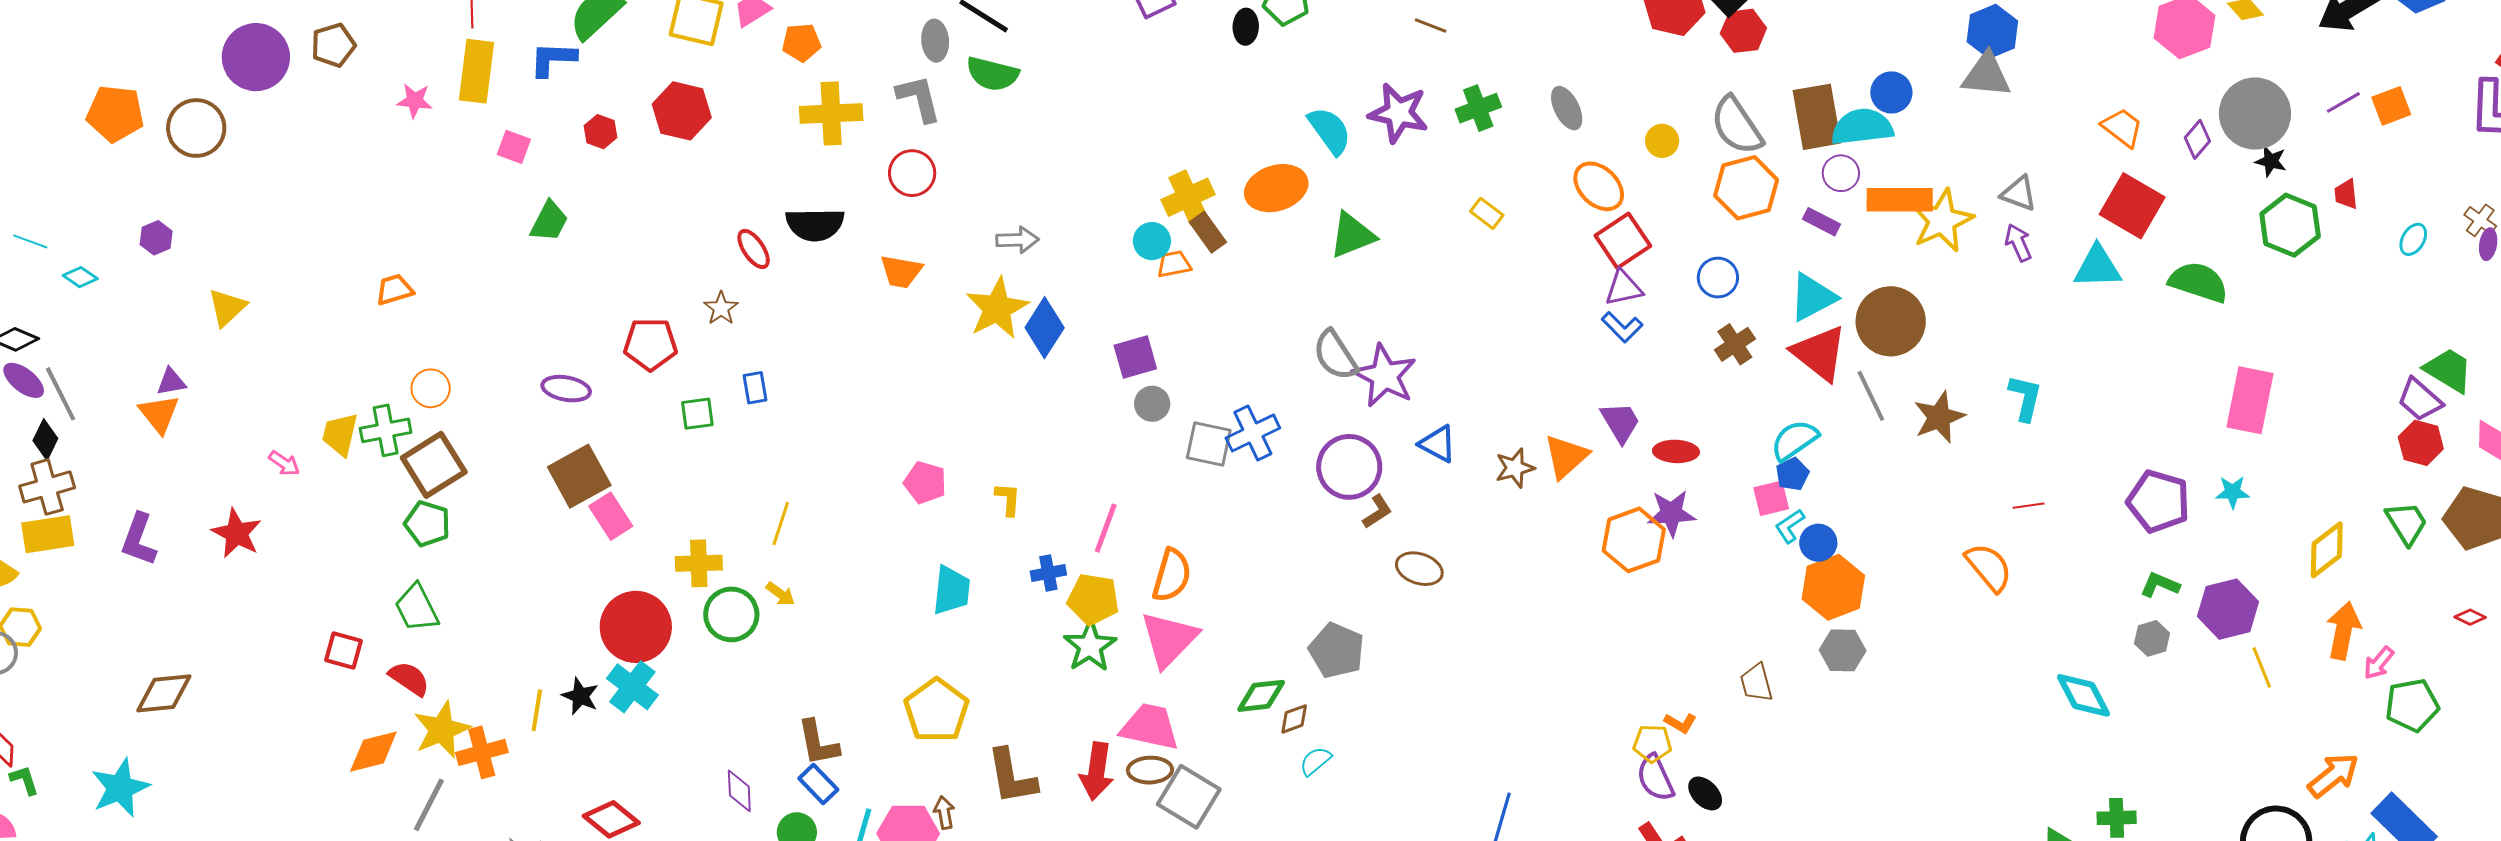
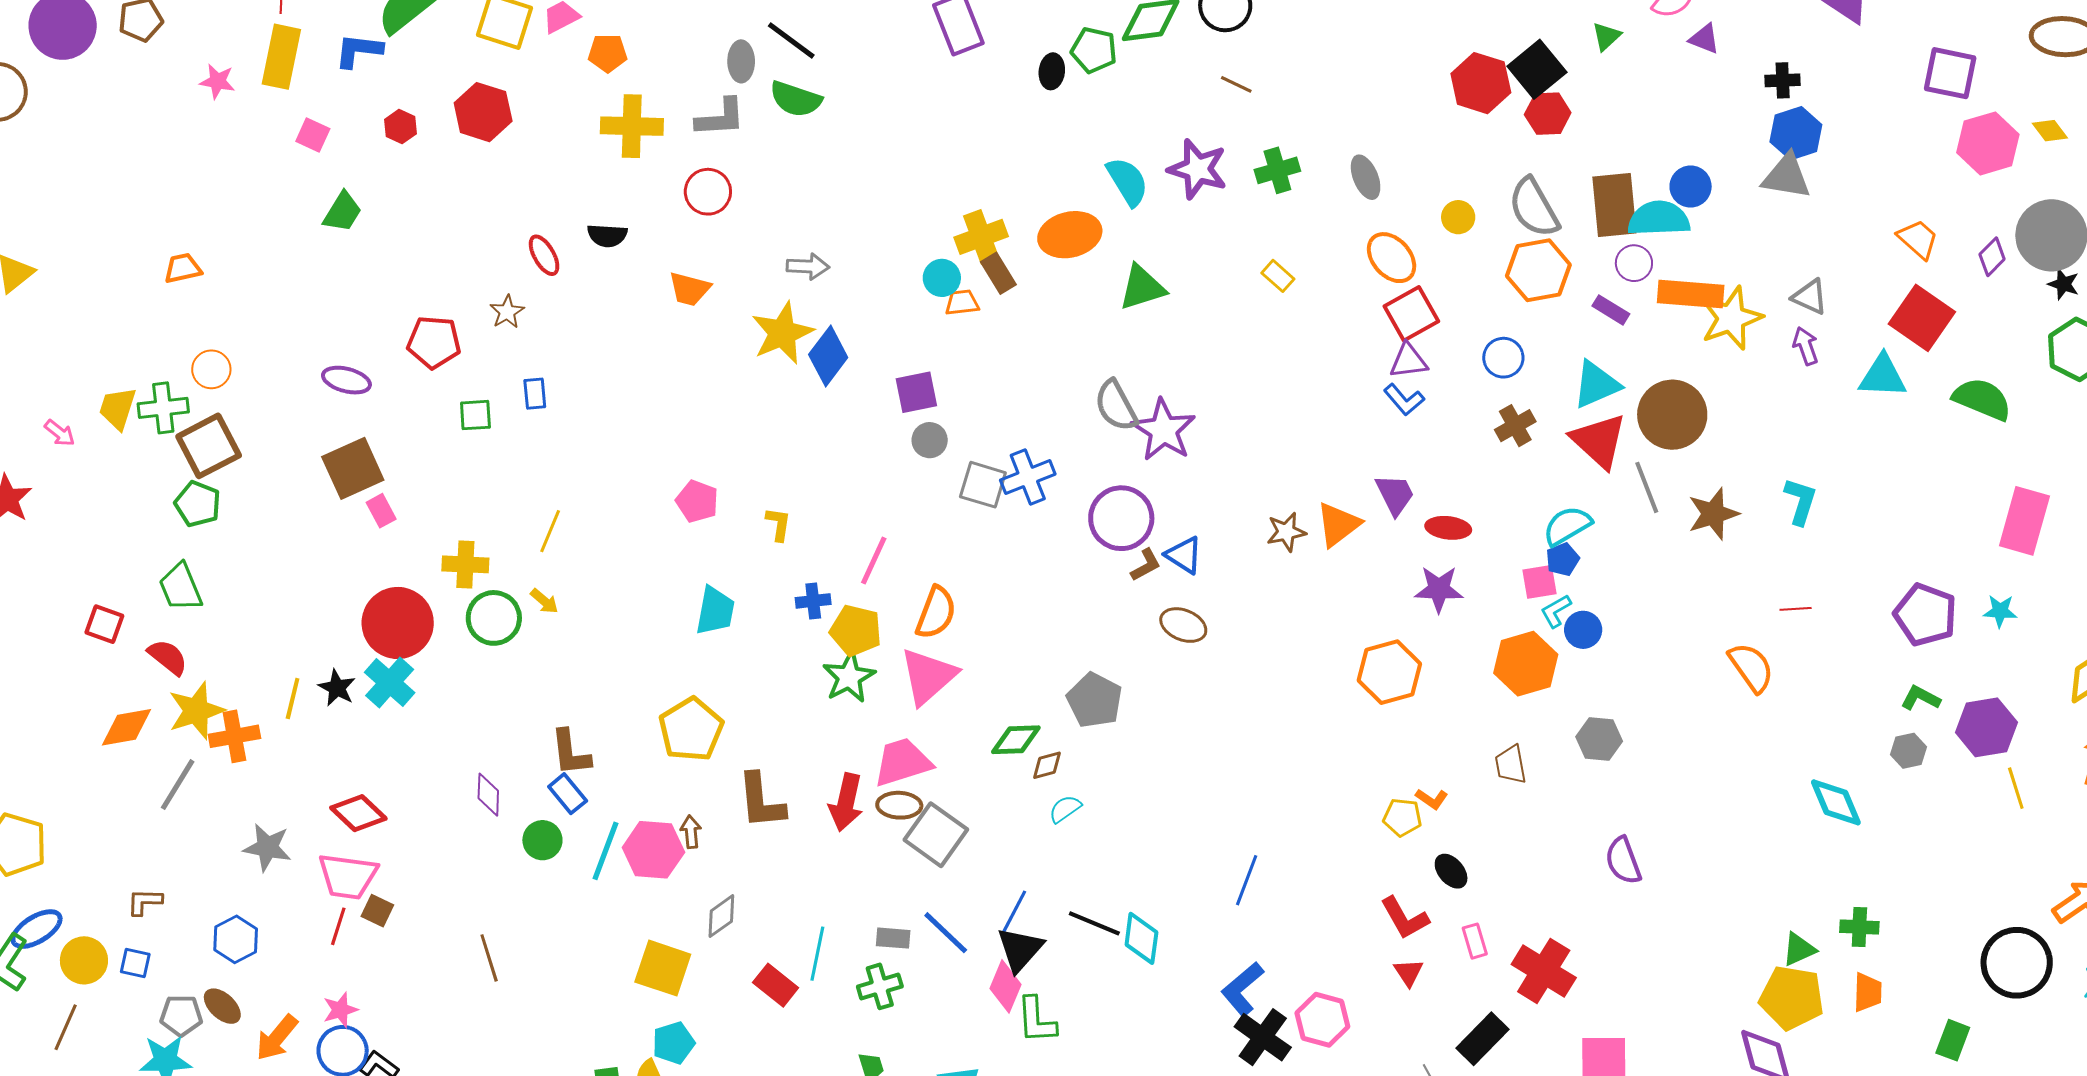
gray L-shape: (919, 98) -> (720, 118), turned 96
black semicircle: (815, 224) -> (607, 236), size x0.7
blue triangle: (1438, 444) -> (1184, 555), moved
pink rectangle: (611, 516) -> (381, 511), size x0.7
orange hexagon: (1634, 540) -> (1389, 672), moved
orange hexagon: (1833, 587) -> (1526, 664), moved
pink trapezoid: (1150, 727) -> (903, 762), turned -34
purple semicircle: (1655, 778) -> (1623, 861), moved

